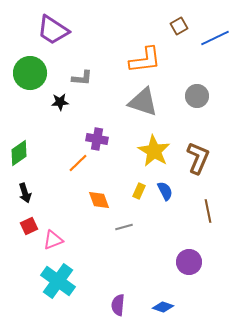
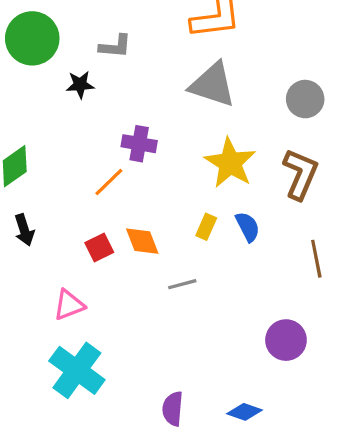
gray circle: (197, 96) -> (305, 99), moved
red square: (29, 226) -> (99, 247), moved

